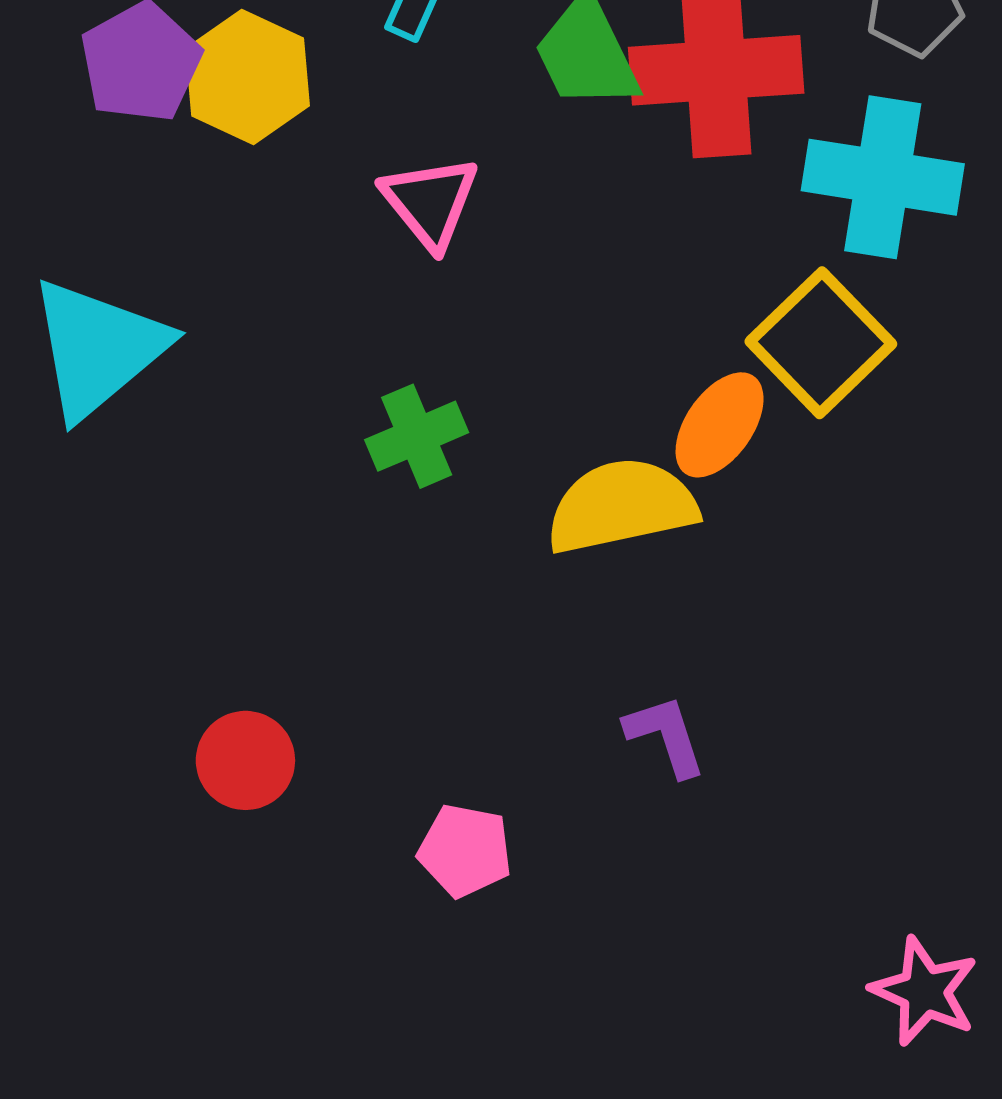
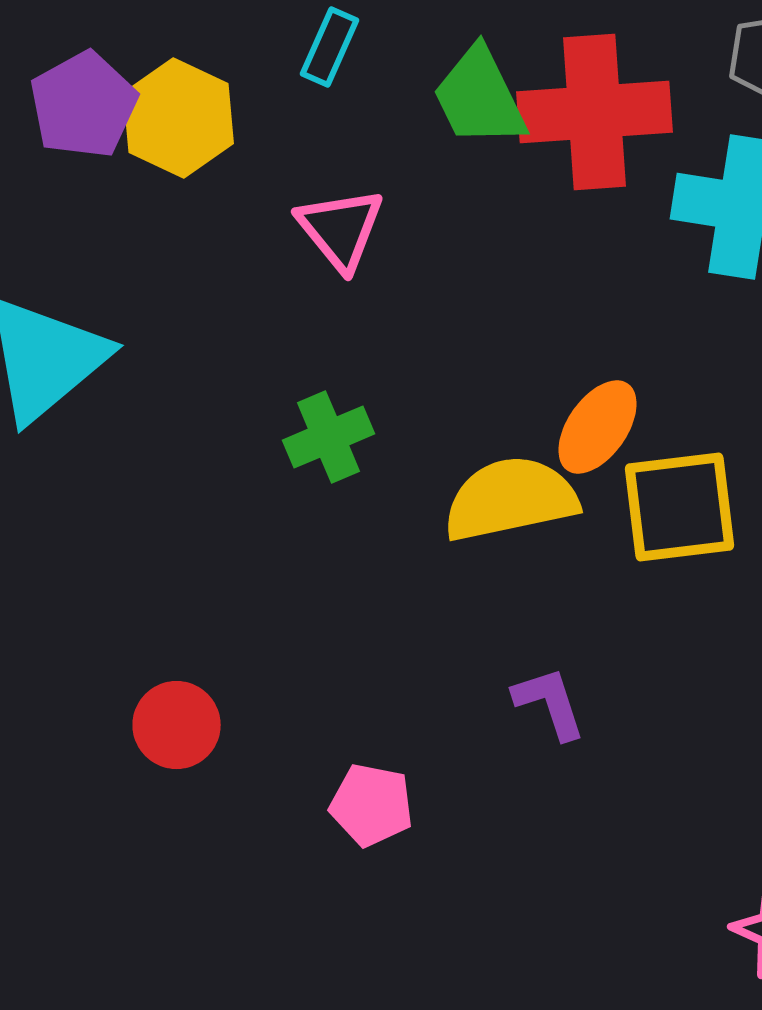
yellow square: (821, 343) -> (680, 507), moved, turned 37

